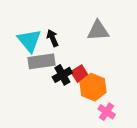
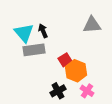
gray triangle: (98, 31) -> (92, 25), moved
black cross: (62, 75) -> (58, 91), moved

